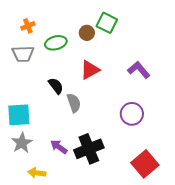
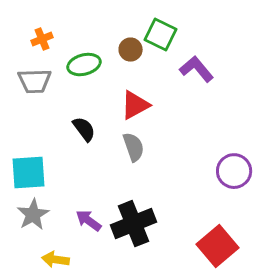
purple L-shape: (139, 70) -> (197, 69), moved
gray semicircle: (74, 103) -> (134, 147), moved
purple circle: (132, 114) -> (234, 171), moved

